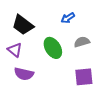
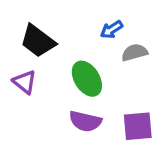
gray semicircle: (82, 42) -> (134, 52), moved
purple semicircle: (24, 74) -> (85, 121), moved

